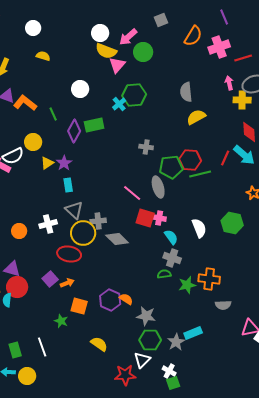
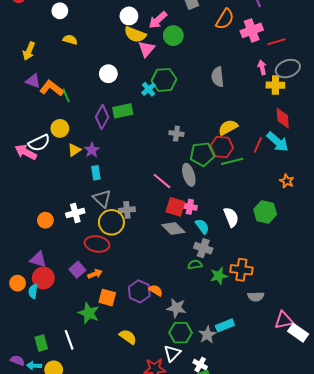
green line: (53, 114) -> (66, 95), moved
yellow semicircle: (196, 117) -> (228, 127), moved
gray diamond: (117, 239) -> (173, 228), moved
green star: (61, 321) -> (89, 313), size x1.5

